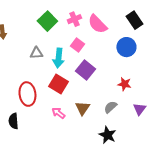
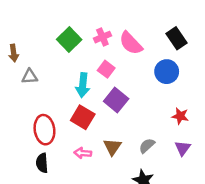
gray triangle: (36, 53) -> (30, 77), moved
red star: (124, 84) -> (180, 116), moved
pink arrow: (58, 113) -> (83, 153), turned -32
black semicircle: (13, 121) -> (42, 163), moved

